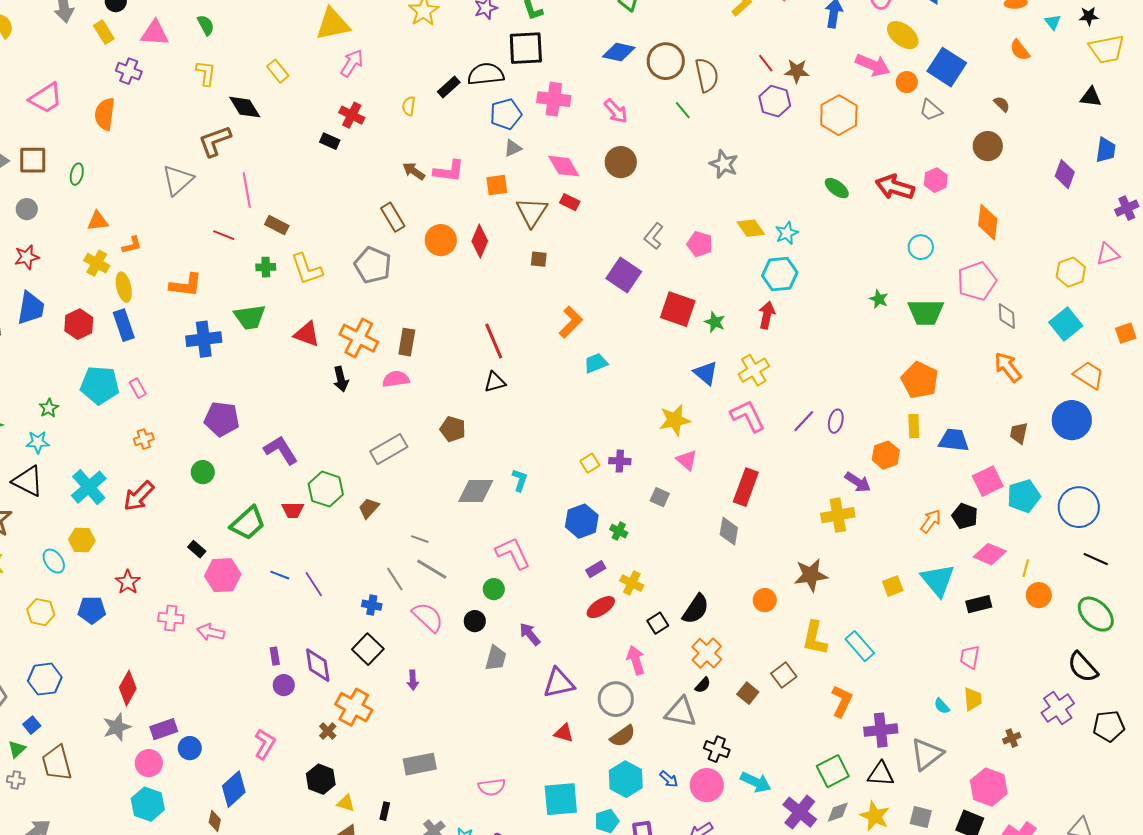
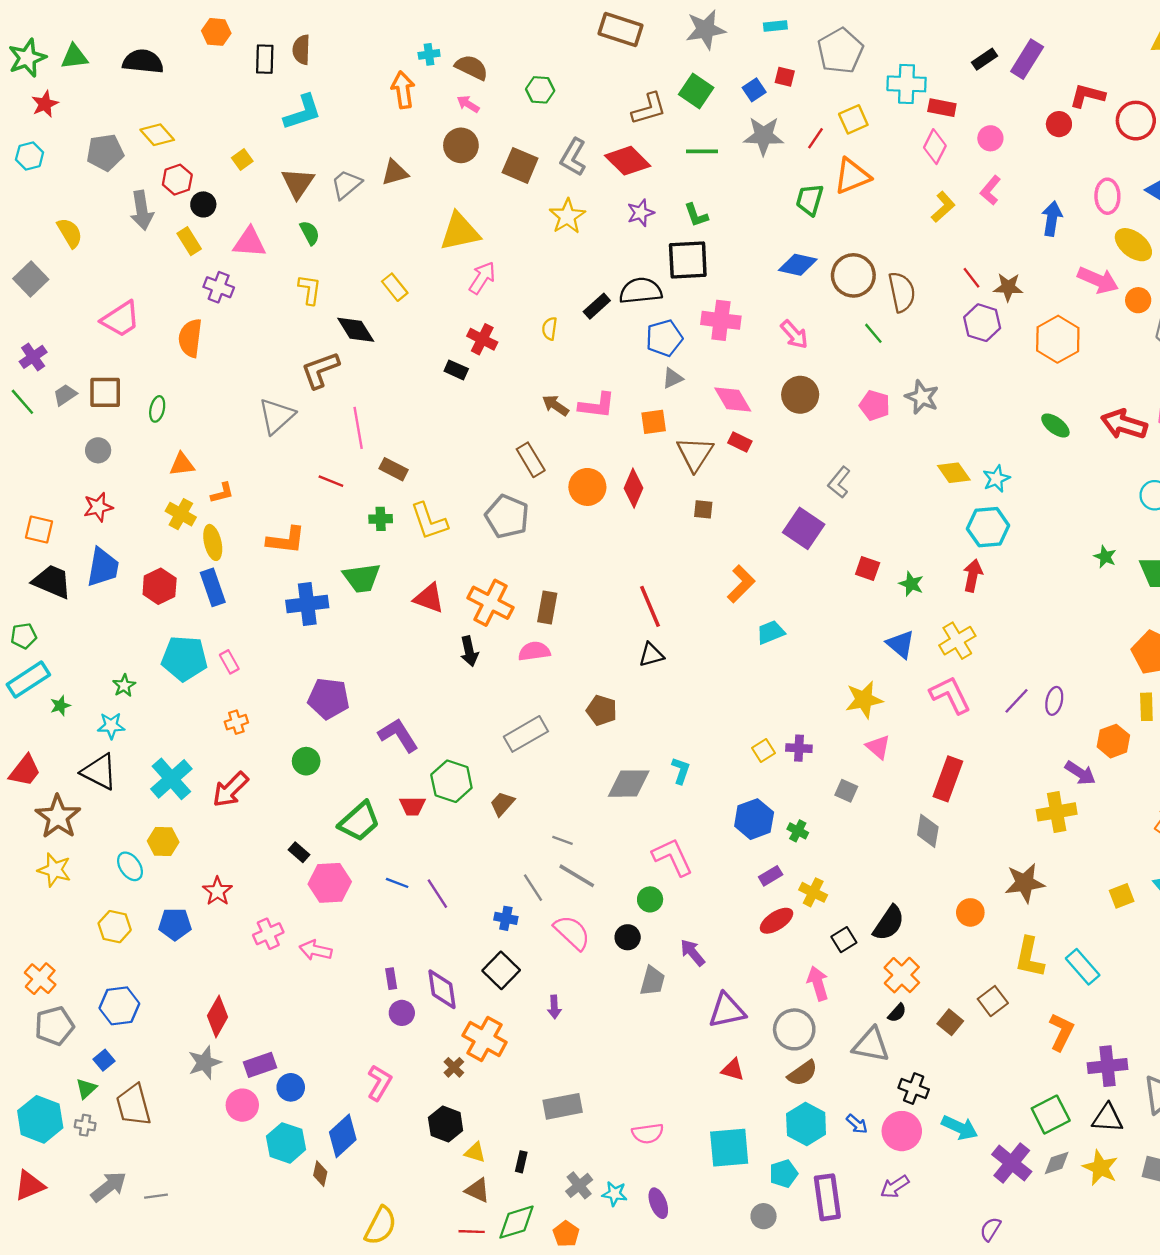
pink pentagon: (700, 244) -> (875, 405), moved
red square: (678, 309) -> (868, 568), size x0.6
pink cross: (171, 618) -> (268, 934), turned -30
cyan hexagon: (148, 804) -> (286, 1143), moved

